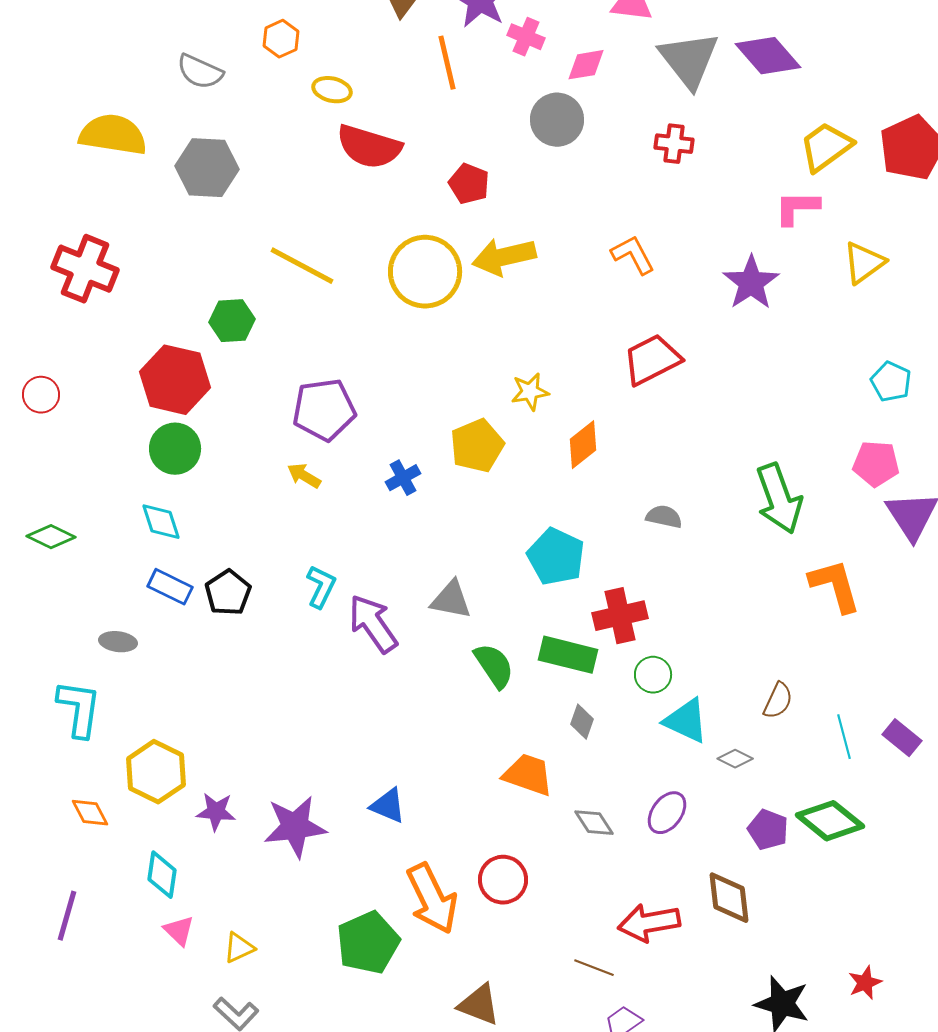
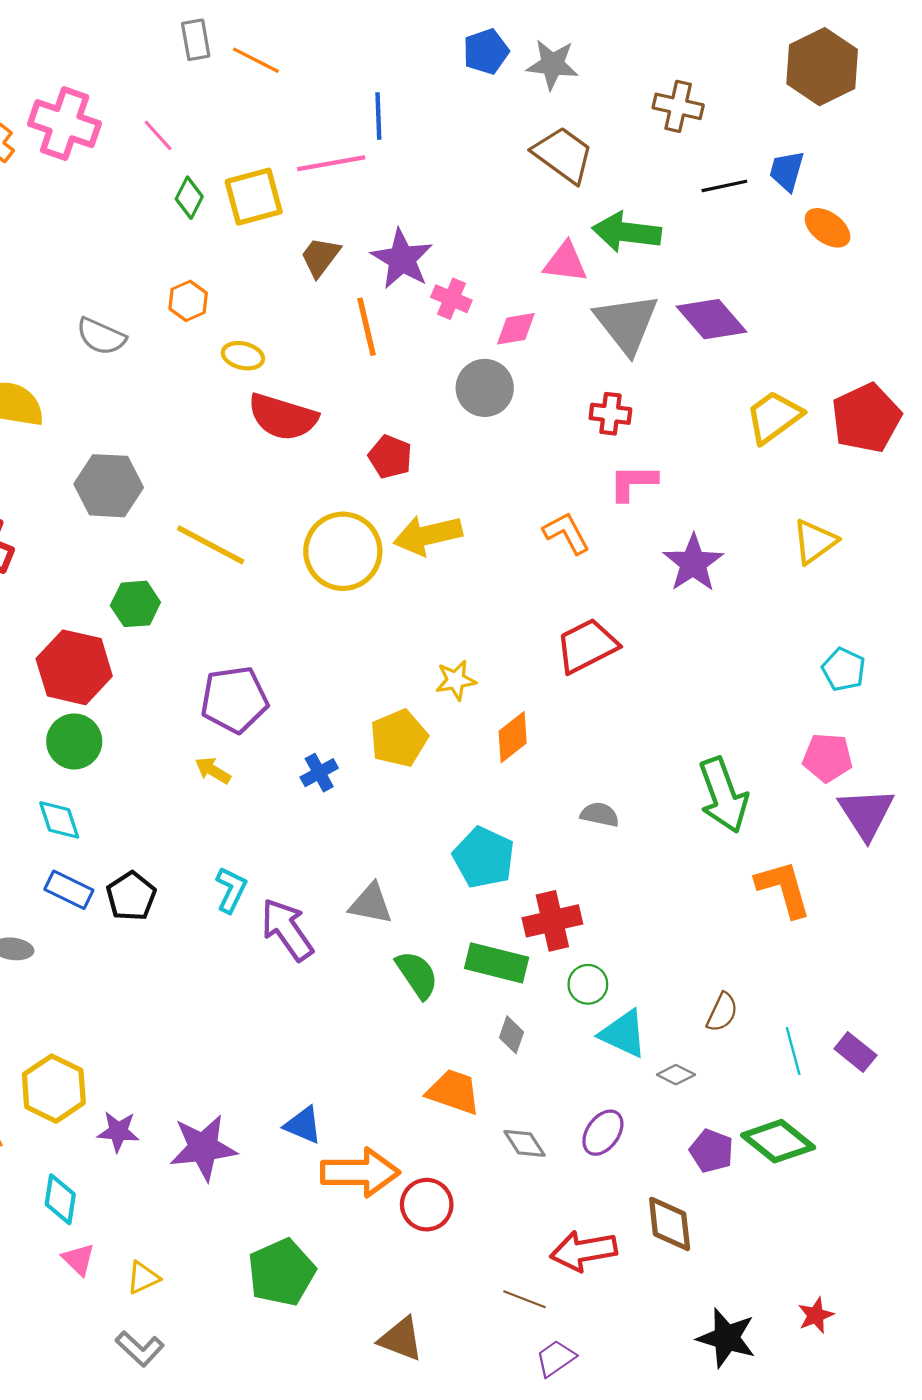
gray hexagon: (207, 168) -> (109, 486), moved
pink L-shape: (797, 208) -> (633, 482), moved
orange arrow: (432, 899) -> (360, 1172), moved, turned -64

